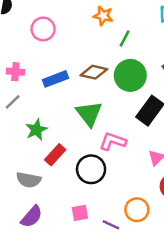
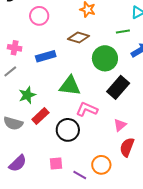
green line: (125, 38) -> (123, 32), moved, turned 48
brown diamond: (94, 72) -> (79, 38), moved
green triangle: (89, 114) -> (70, 86), turned -50
gray semicircle: (29, 180) -> (13, 123), moved

